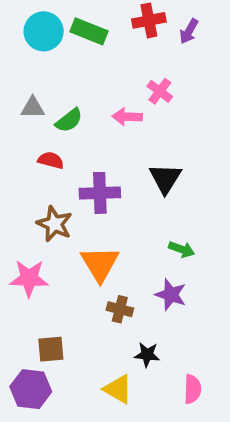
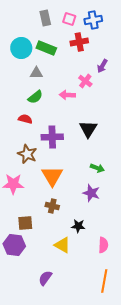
purple arrow: (189, 31) -> (102, 66), moved
gray triangle: (33, 108) -> (36, 73), moved
brown cross: (120, 309) -> (52, 206), moved

